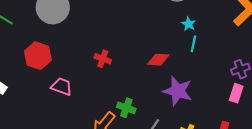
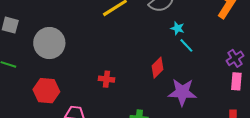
cyan line: (193, 44) -> (186, 45), turned -42
red diamond: (158, 60) -> (158, 68), turned -35

